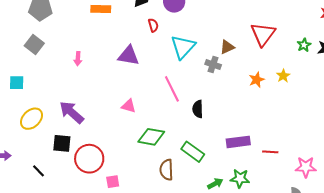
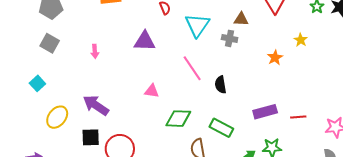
brown triangle: (227, 47) -> (241, 19), turned 35
orange star: (257, 80) -> (275, 58), moved
cyan square: (17, 83) -> (37, 83), turned -35

